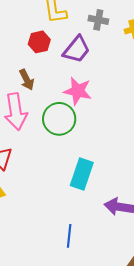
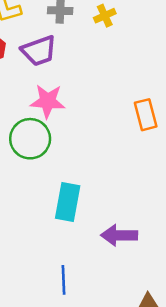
purple trapezoid: (77, 49) -> (39, 51), turned 40

